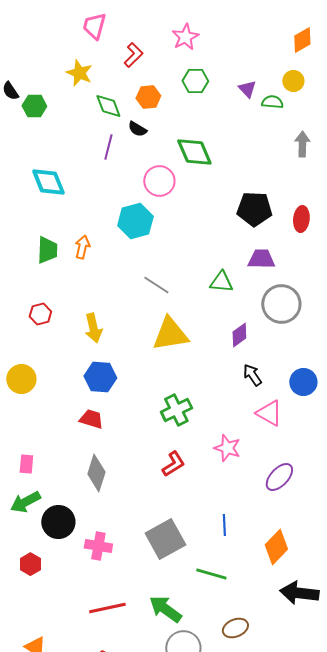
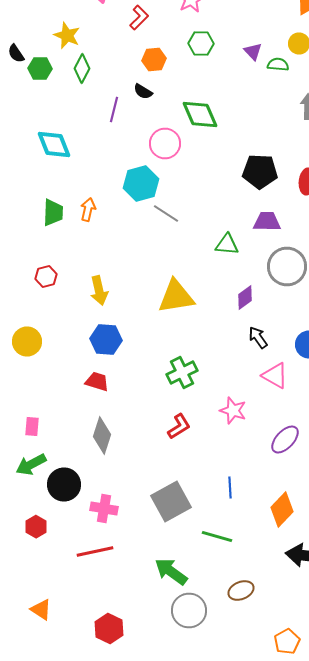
yellow star: (79, 73) -> (67, 36), moved
green diamond: (108, 106) -> (82, 68), moved, turned 48
gray line: (156, 285) -> (166, 214), moved
red line: (107, 608) -> (95, 552), moved

